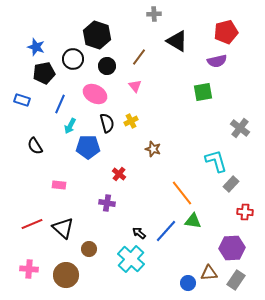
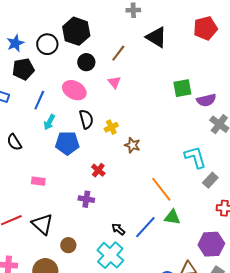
blue star: (36, 47) -> (15, 43), turned 30
black circle: (73, 59) -> (47, 44), moved
purple semicircle: (217, 61) -> (206, 100), moved
yellow cross: (131, 121) -> (111, 127), moved

